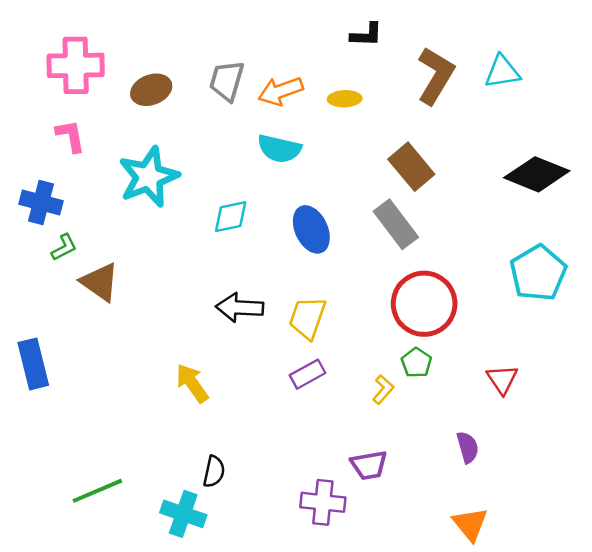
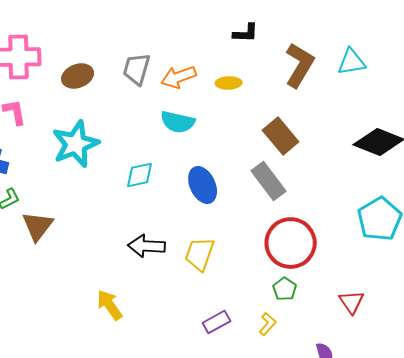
brown triangle: (100, 282) -> (38, 226), turned 32
purple rectangle: (307, 374) -> (217, 322), moved
yellow L-shape: (383, 390) -> (268, 324), moved

